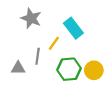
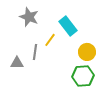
green hexagon: (69, 69) -> (83, 76), moved
yellow circle: (94, 70) -> (87, 52), moved

